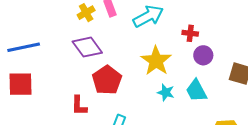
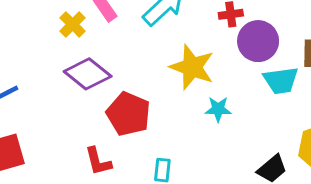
purple circle: (203, 55) -> (258, 41), size x1.4
cyan trapezoid: (196, 91) -> (281, 80), moved, turned -55

